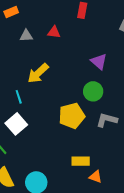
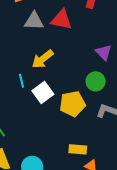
red triangle: (54, 32) -> (62, 20), size x1.6
gray triangle: (26, 36) -> (34, 21), size x1.5
white square: (16, 124) -> (43, 93), moved

